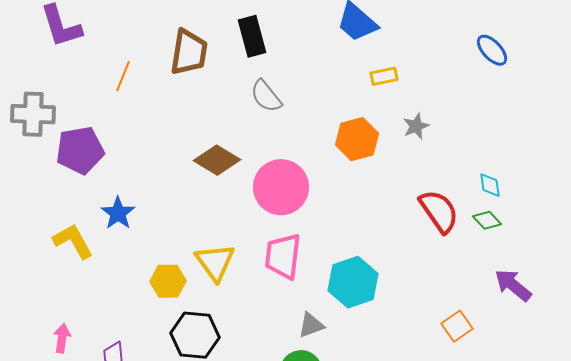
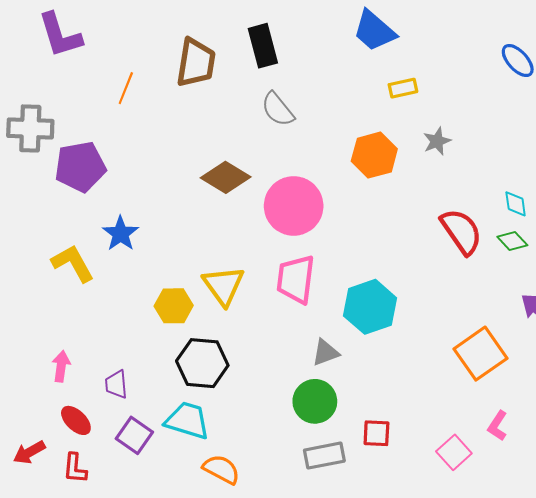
orange square: (457, 326) -> (480, 354), size x1.6

